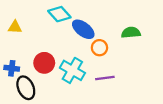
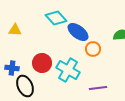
purple line: (105, 78) -> (98, 88), moved

